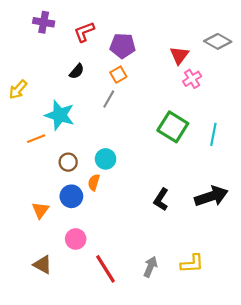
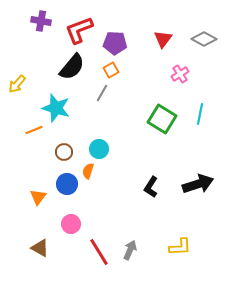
red L-shape: (84, 32) -> (79, 30), size x1.4
red triangle: (179, 55) -> (163, 39), moved
black semicircle: (77, 71) -> (72, 67), size x1.8
cyan line: (213, 134) -> (200, 114), moved
gray arrow: (150, 267) -> (130, 250), moved

